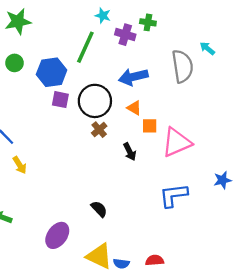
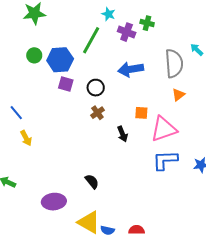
green circle: (15, 63) -> (34, 55), moved
black circle: (95, 101) -> (96, 88), size x0.6
orange triangle: (134, 108) -> (178, 95), moved, turned 48
blue L-shape: (173, 195) -> (165, 160), moved
purple ellipse: (57, 235) -> (54, 202), turned 45

